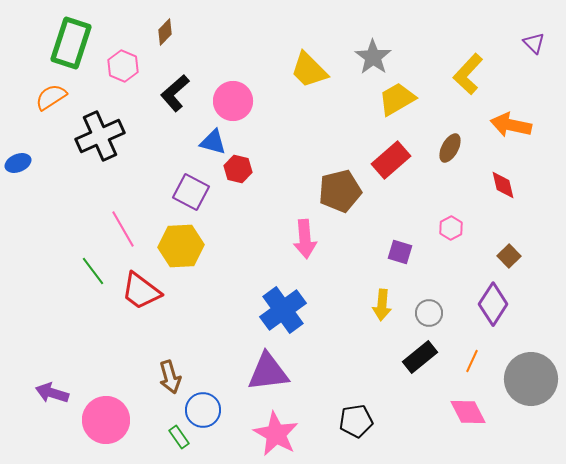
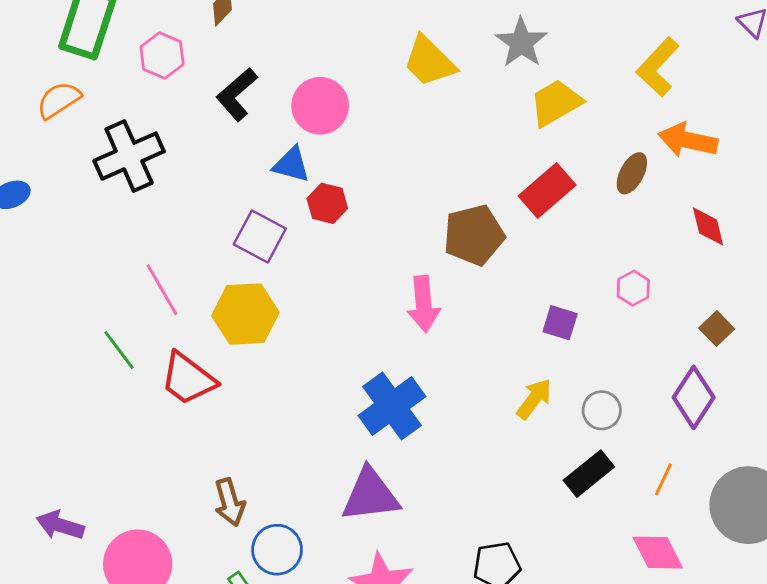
orange arrow: (511, 125) -> (688, 140), moved
yellow arrow: (382, 305) -> (534, 399), turned -148

